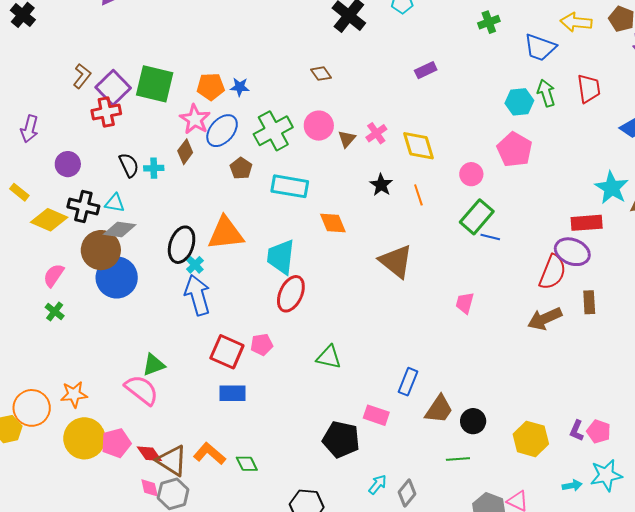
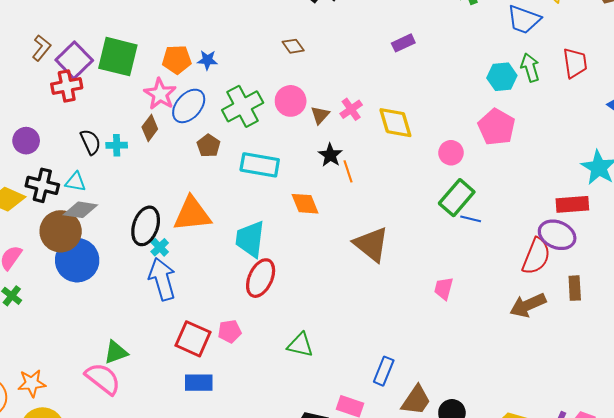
black star: (381, 185) -> (330, 155), moved
orange line: (418, 195) -> (348, 171), moved

